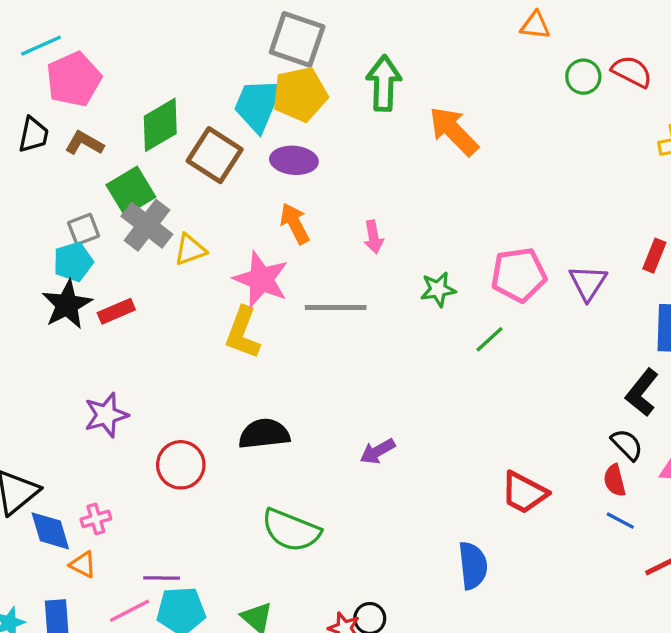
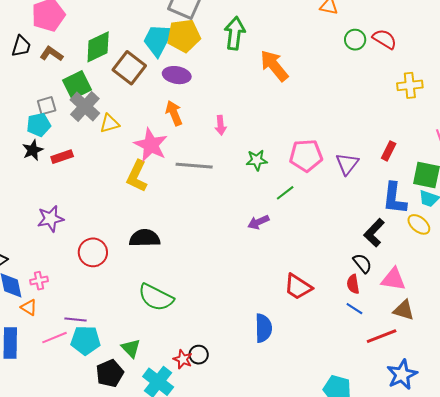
black star: (67, 305) -> (33, 150), size x0.7
purple arrow: (378, 451) -> (258, 222), moved

